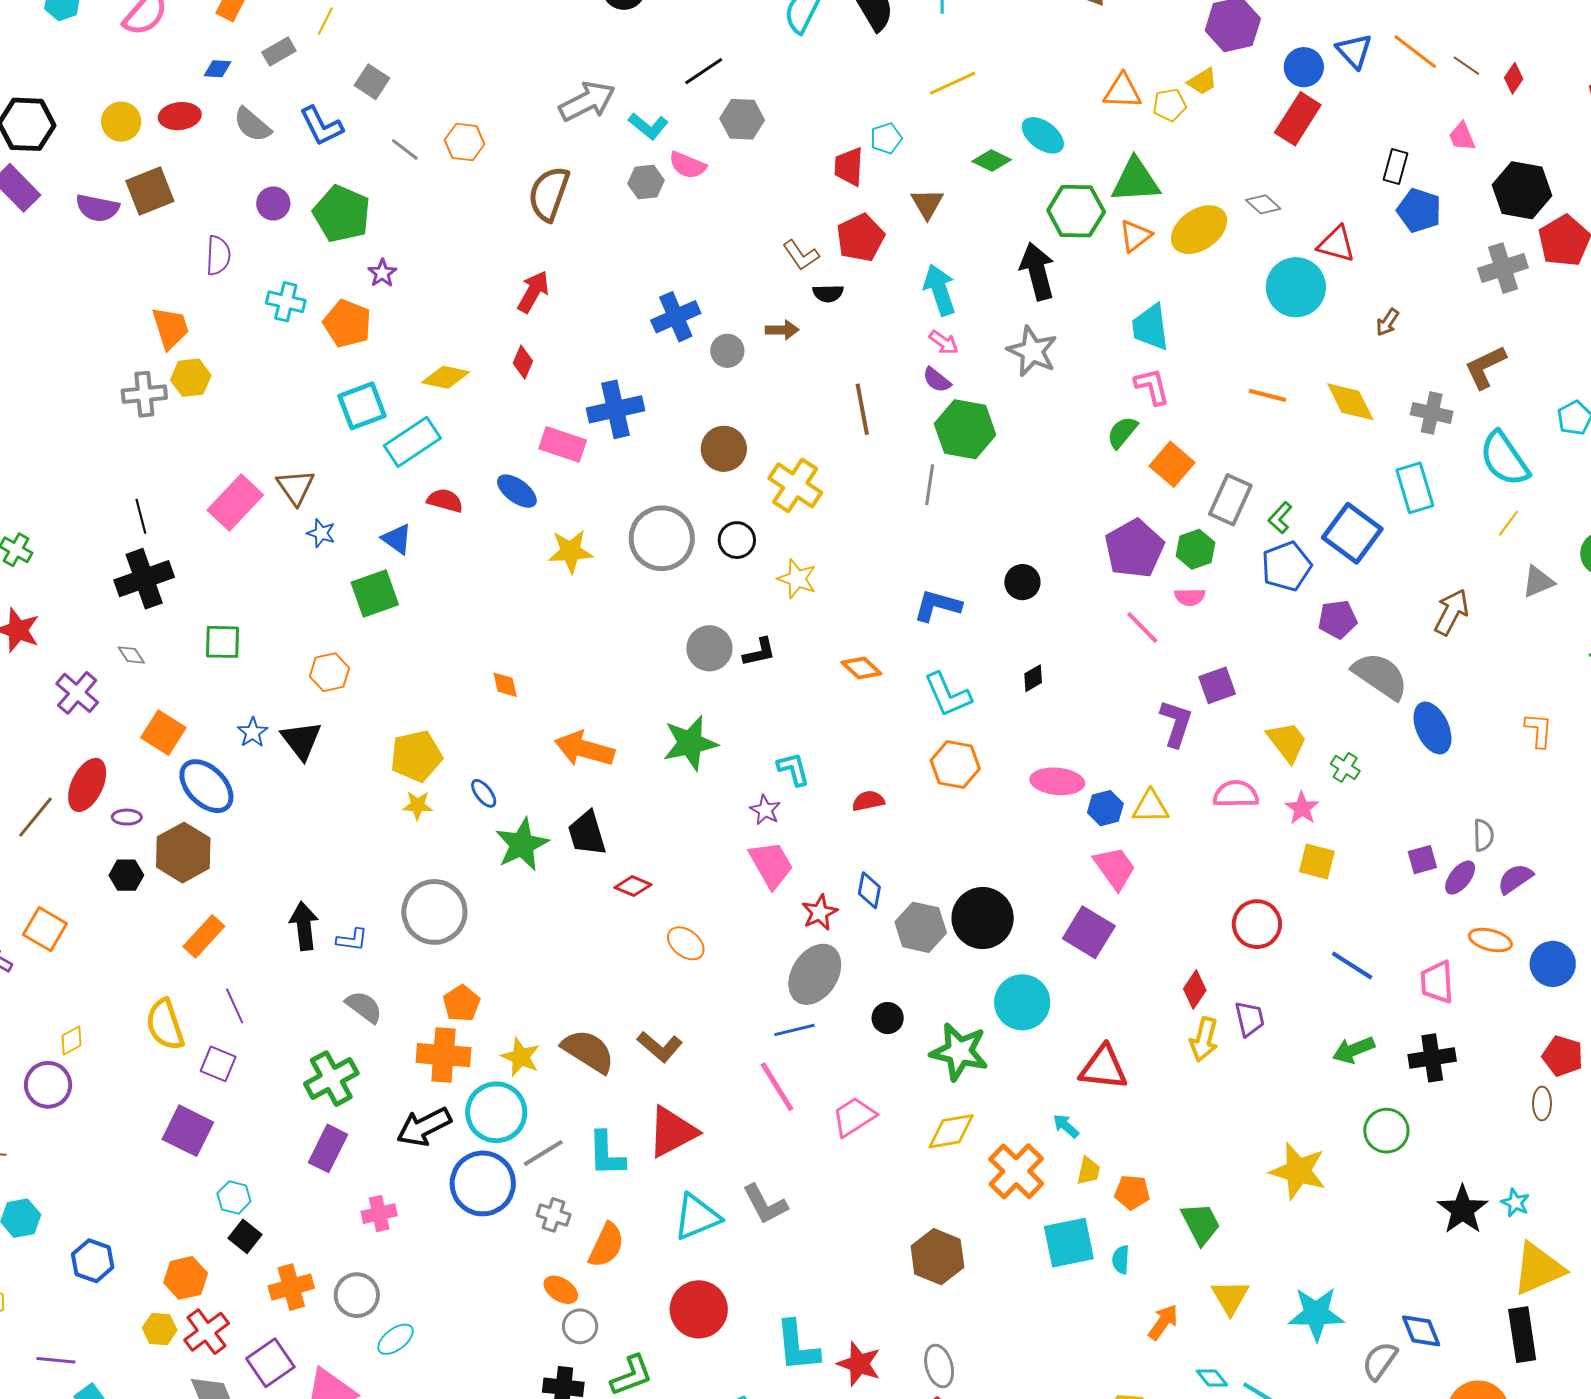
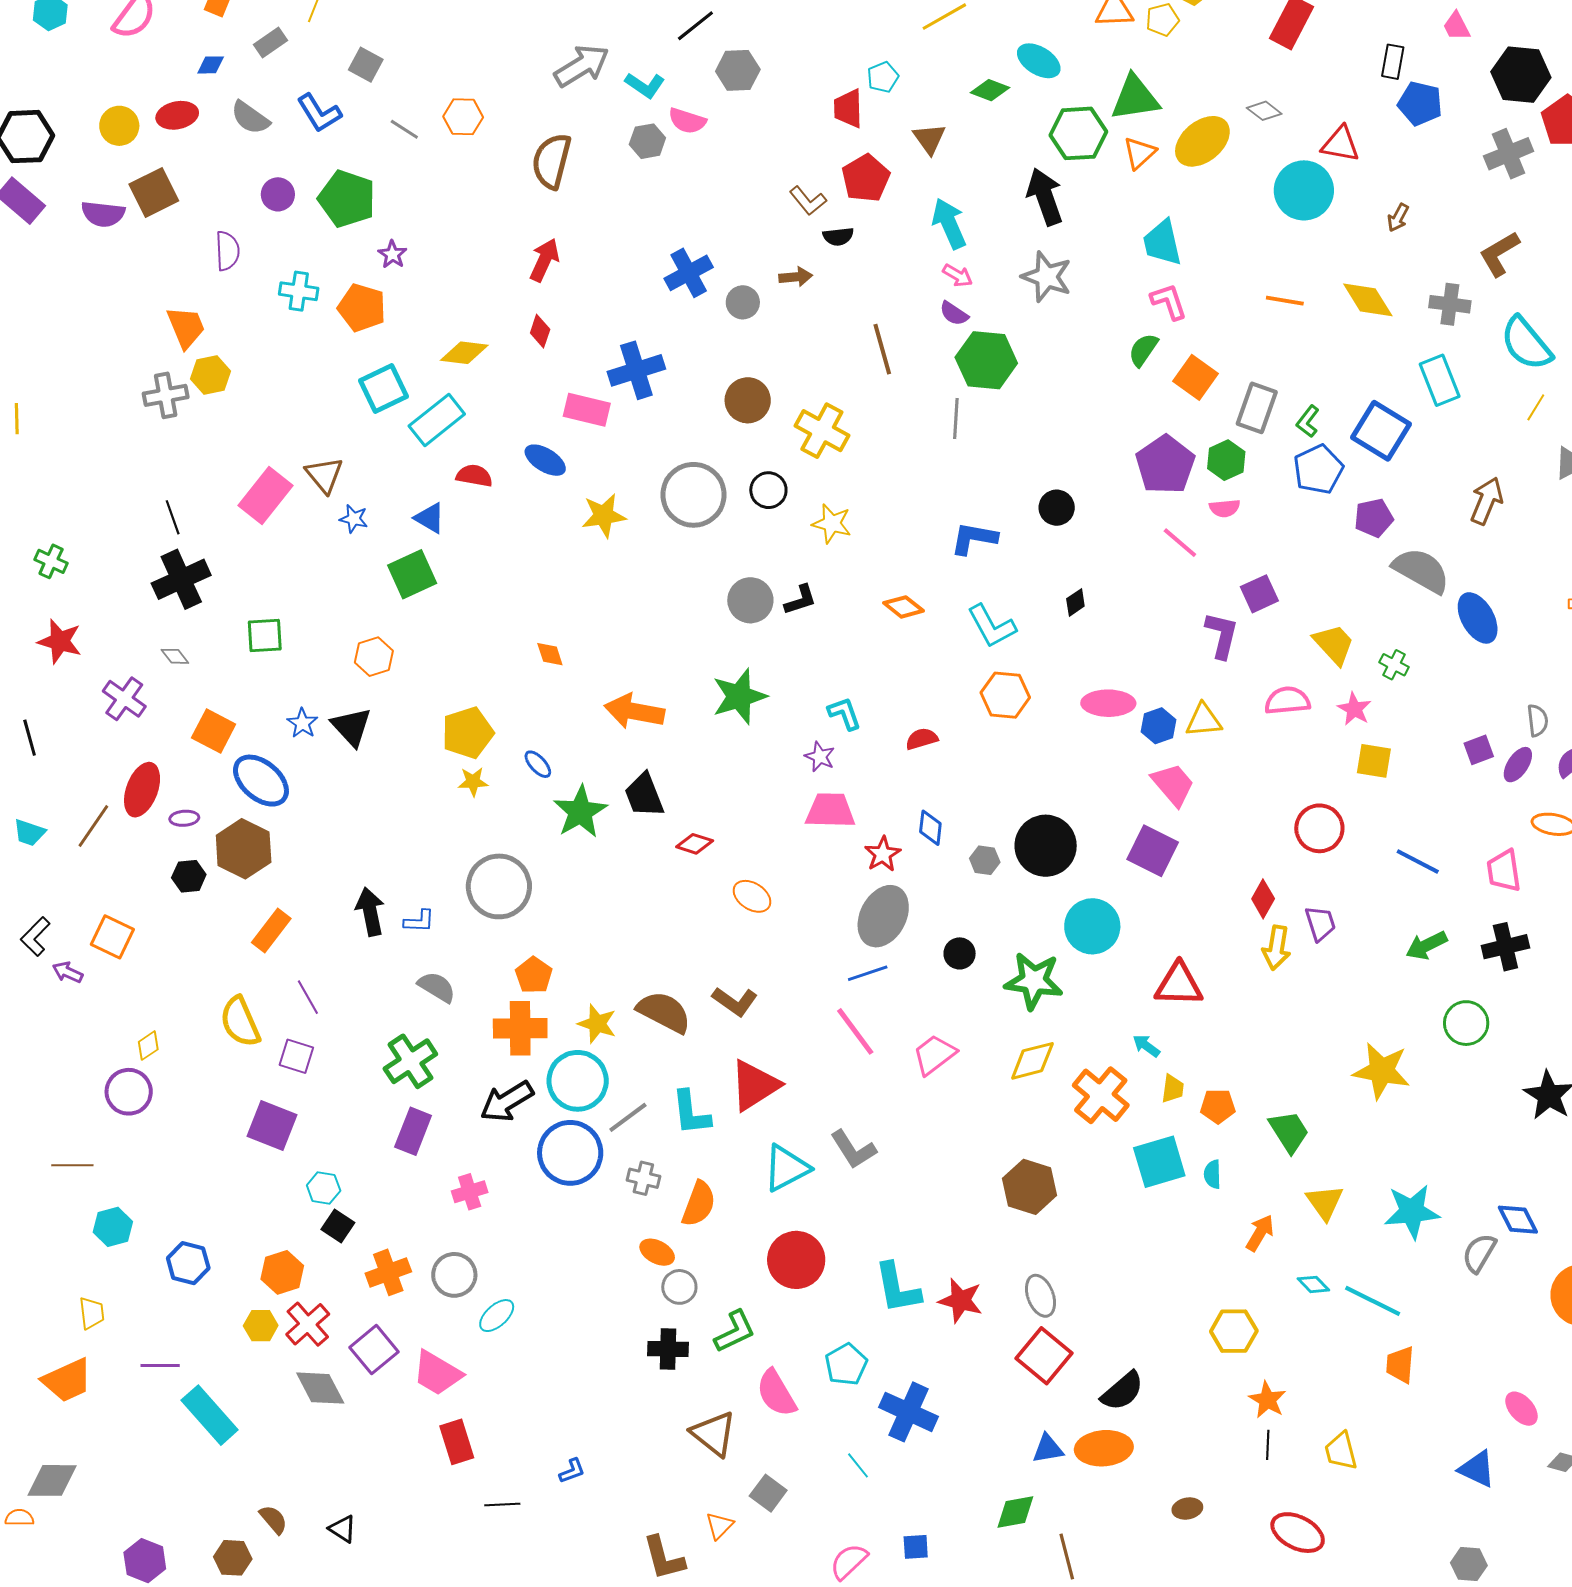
pink trapezoid: (771, 865) -> (830, 811), turned -54
gray hexagon: (921, 927) -> (985, 860), size x0.6

